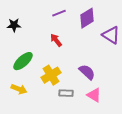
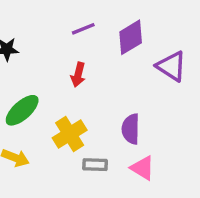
red arrow: (56, 40) -> (78, 75), turned -128
purple semicircle: (87, 72) -> (131, 129), turned -132

